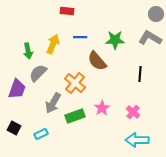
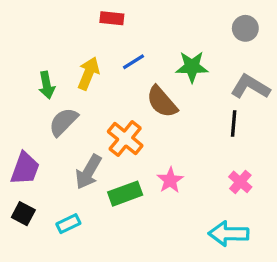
gray circle: (156, 14) -> (245, 28), moved
blue line: (80, 37) -> (133, 62), turned -32
gray L-shape: (150, 38) -> (250, 87), moved
purple trapezoid: (17, 89) -> (25, 169), moved
pink cross: (133, 112) -> (240, 182), moved

